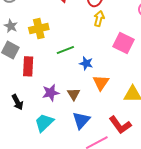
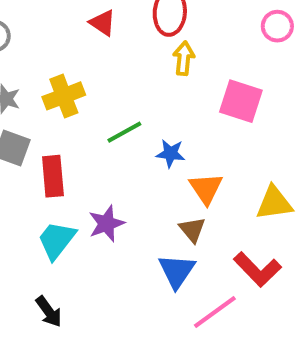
brown triangle: (74, 94) -> (192, 230), moved
black arrow: (18, 102) -> (49, 312), moved
cyan trapezoid: (44, 123) -> (57, 240), moved

